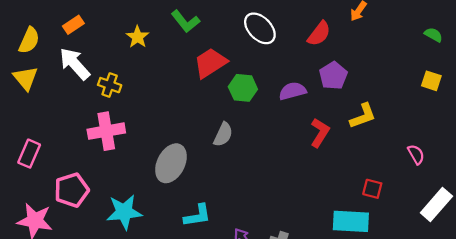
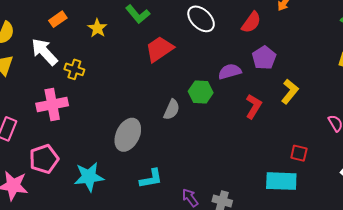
orange rectangle: (73, 25) -> (58, 19), moved
green hexagon: (243, 88) -> (201, 92), moved
yellow L-shape: (363, 116) -> (290, 91), turned -30
pink cross: (106, 131) -> (52, 105), moved

